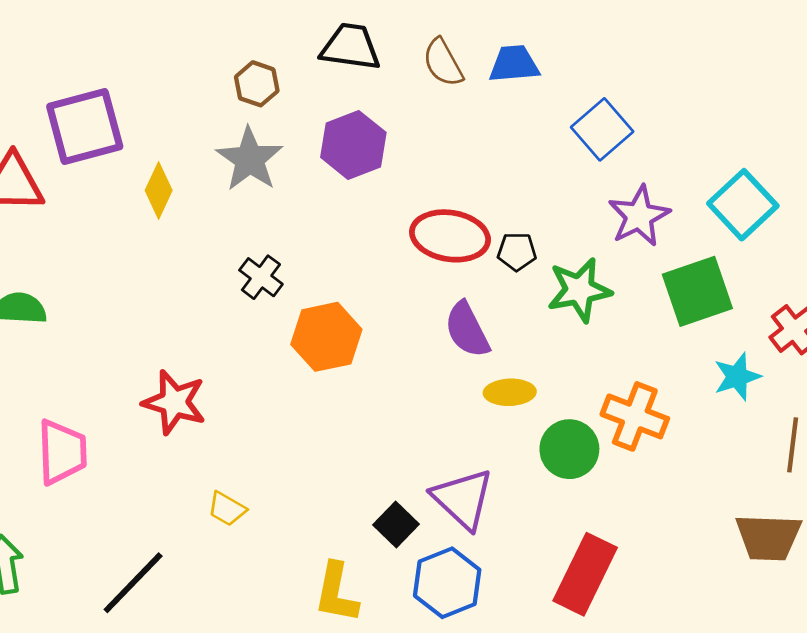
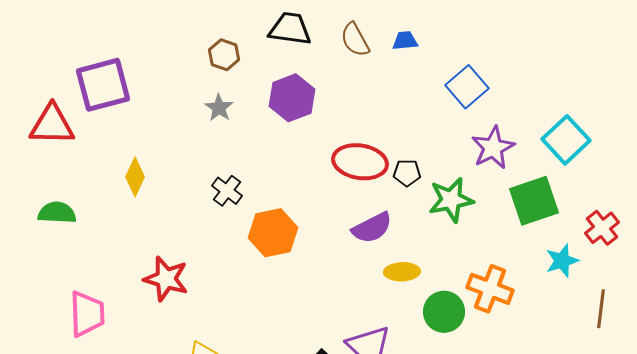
blue trapezoid: (514, 64) -> (405, 41), size x0.7
gray star: (250, 159) -> (219, 108), size x0.6
yellow diamond: (159, 190) -> (135, 177), moved
purple semicircle: (467, 330) -> (372, 228), turned -90

